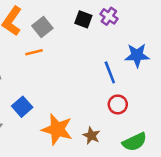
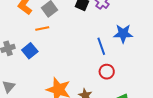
blue square: (22, 107) -> (30, 51), moved

